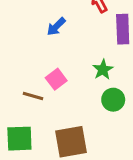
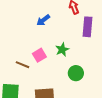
green star: (103, 70) -> (62, 50), moved

